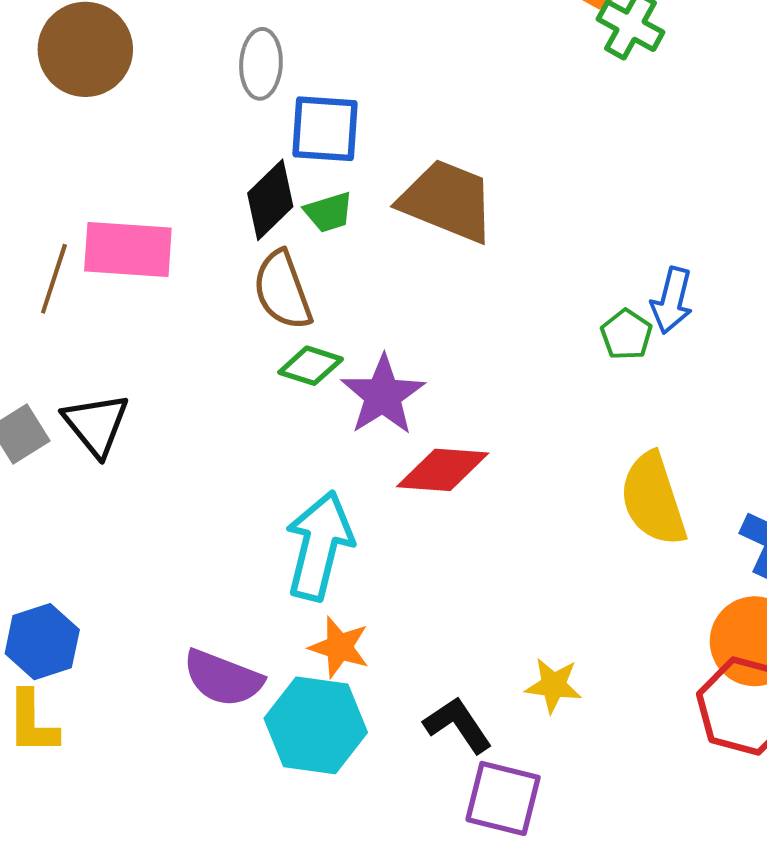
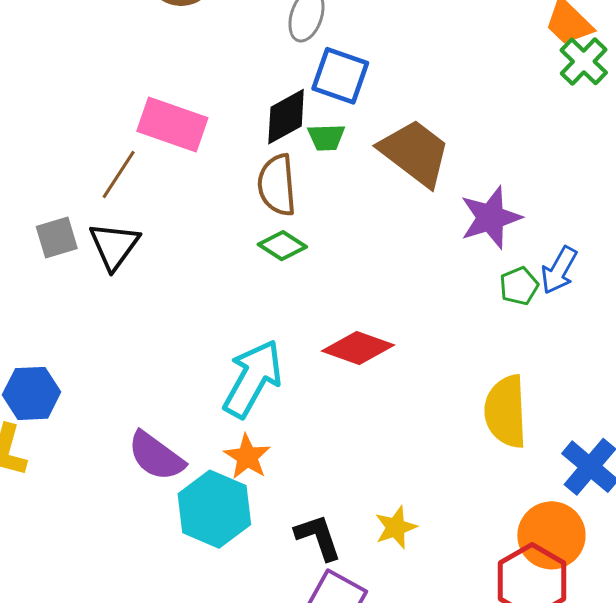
brown line: (54, 279) -> (119, 175), moved
purple star: (383, 395) -> (491, 218), moved
yellow star: (553, 685) -> (396, 527), turned 30

